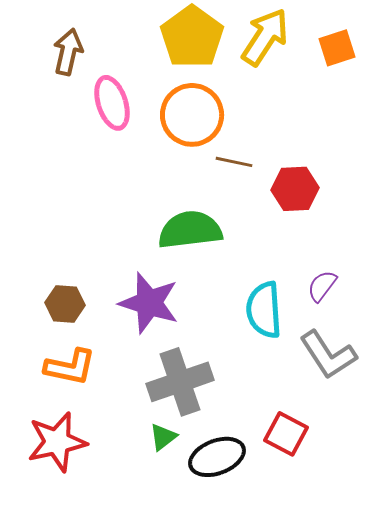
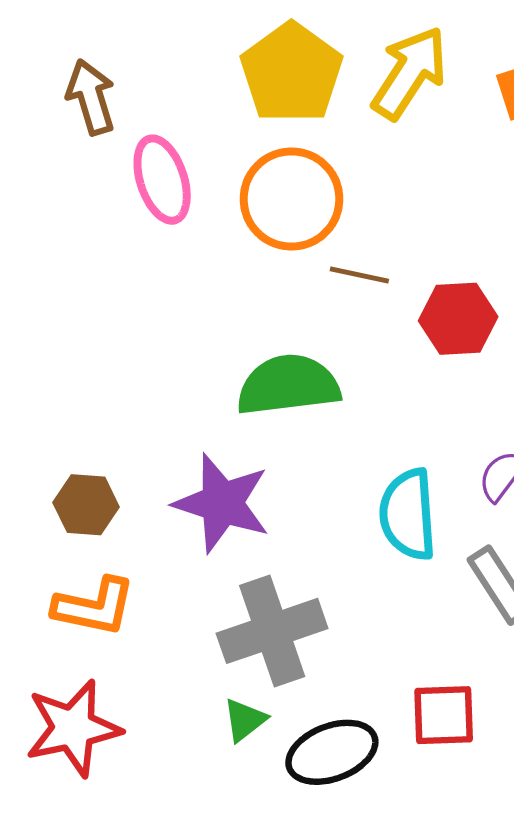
brown arrow: (68, 52) -> (91, 97), turned -30
red square: (286, 434) -> (444, 715), turned -30

